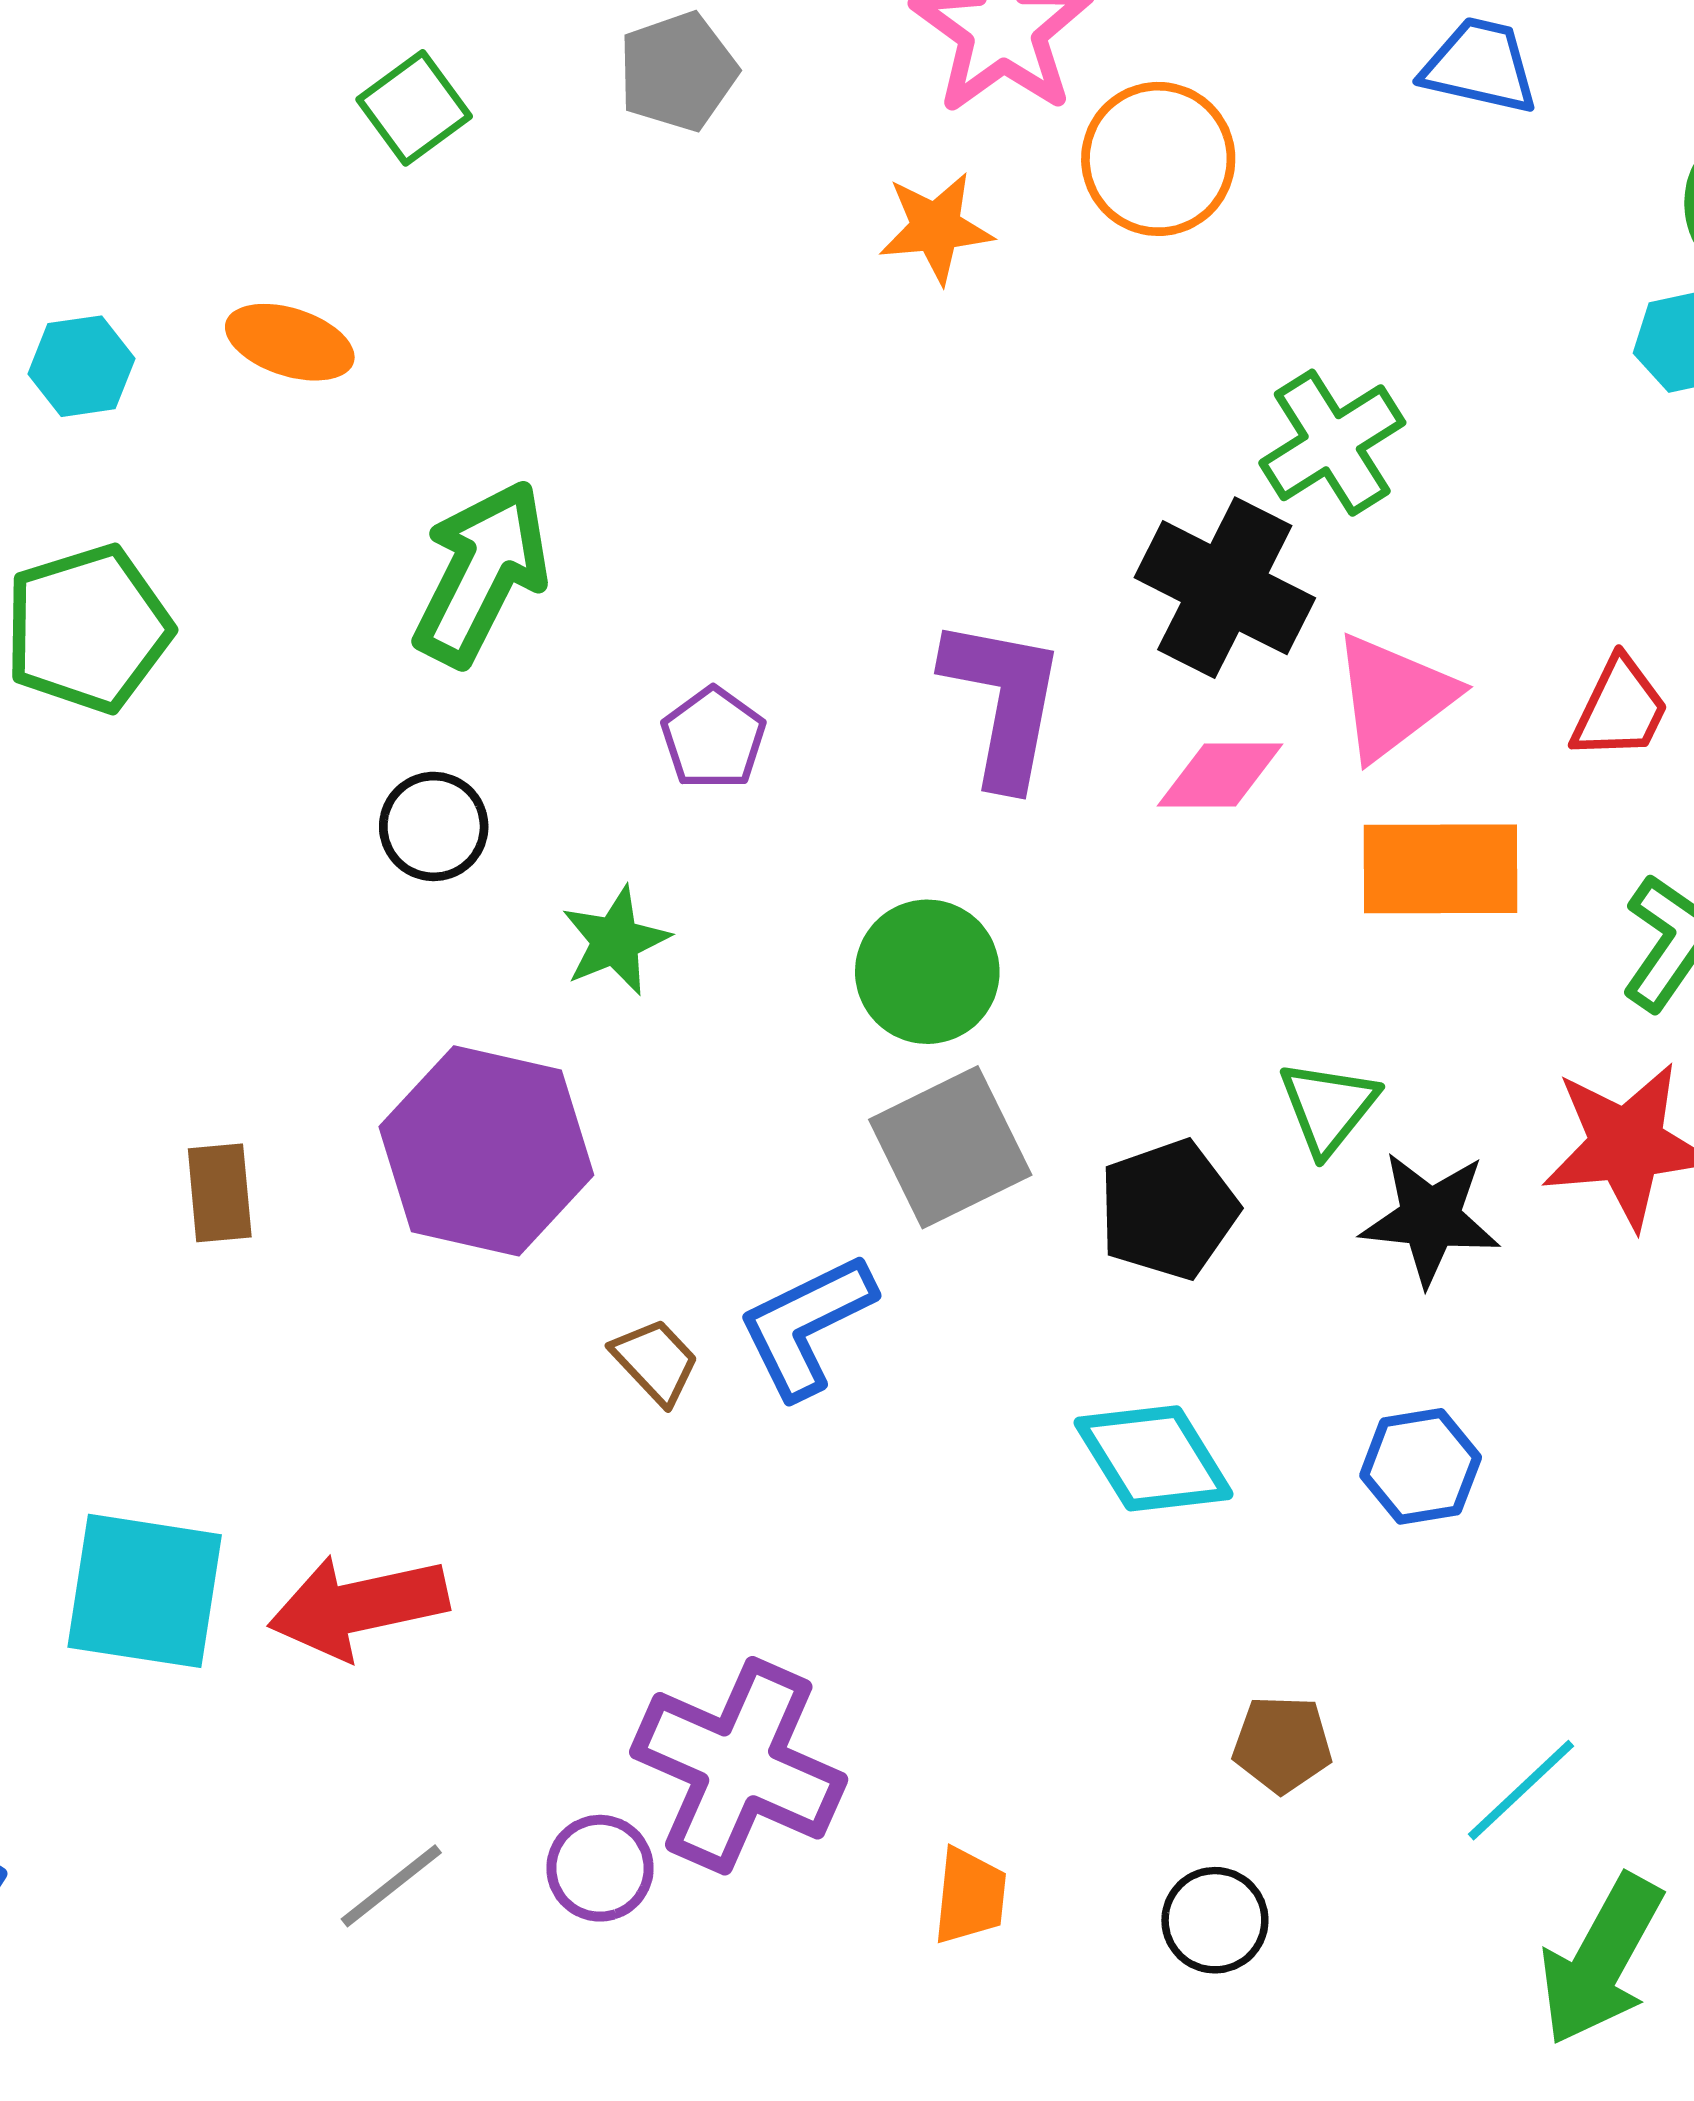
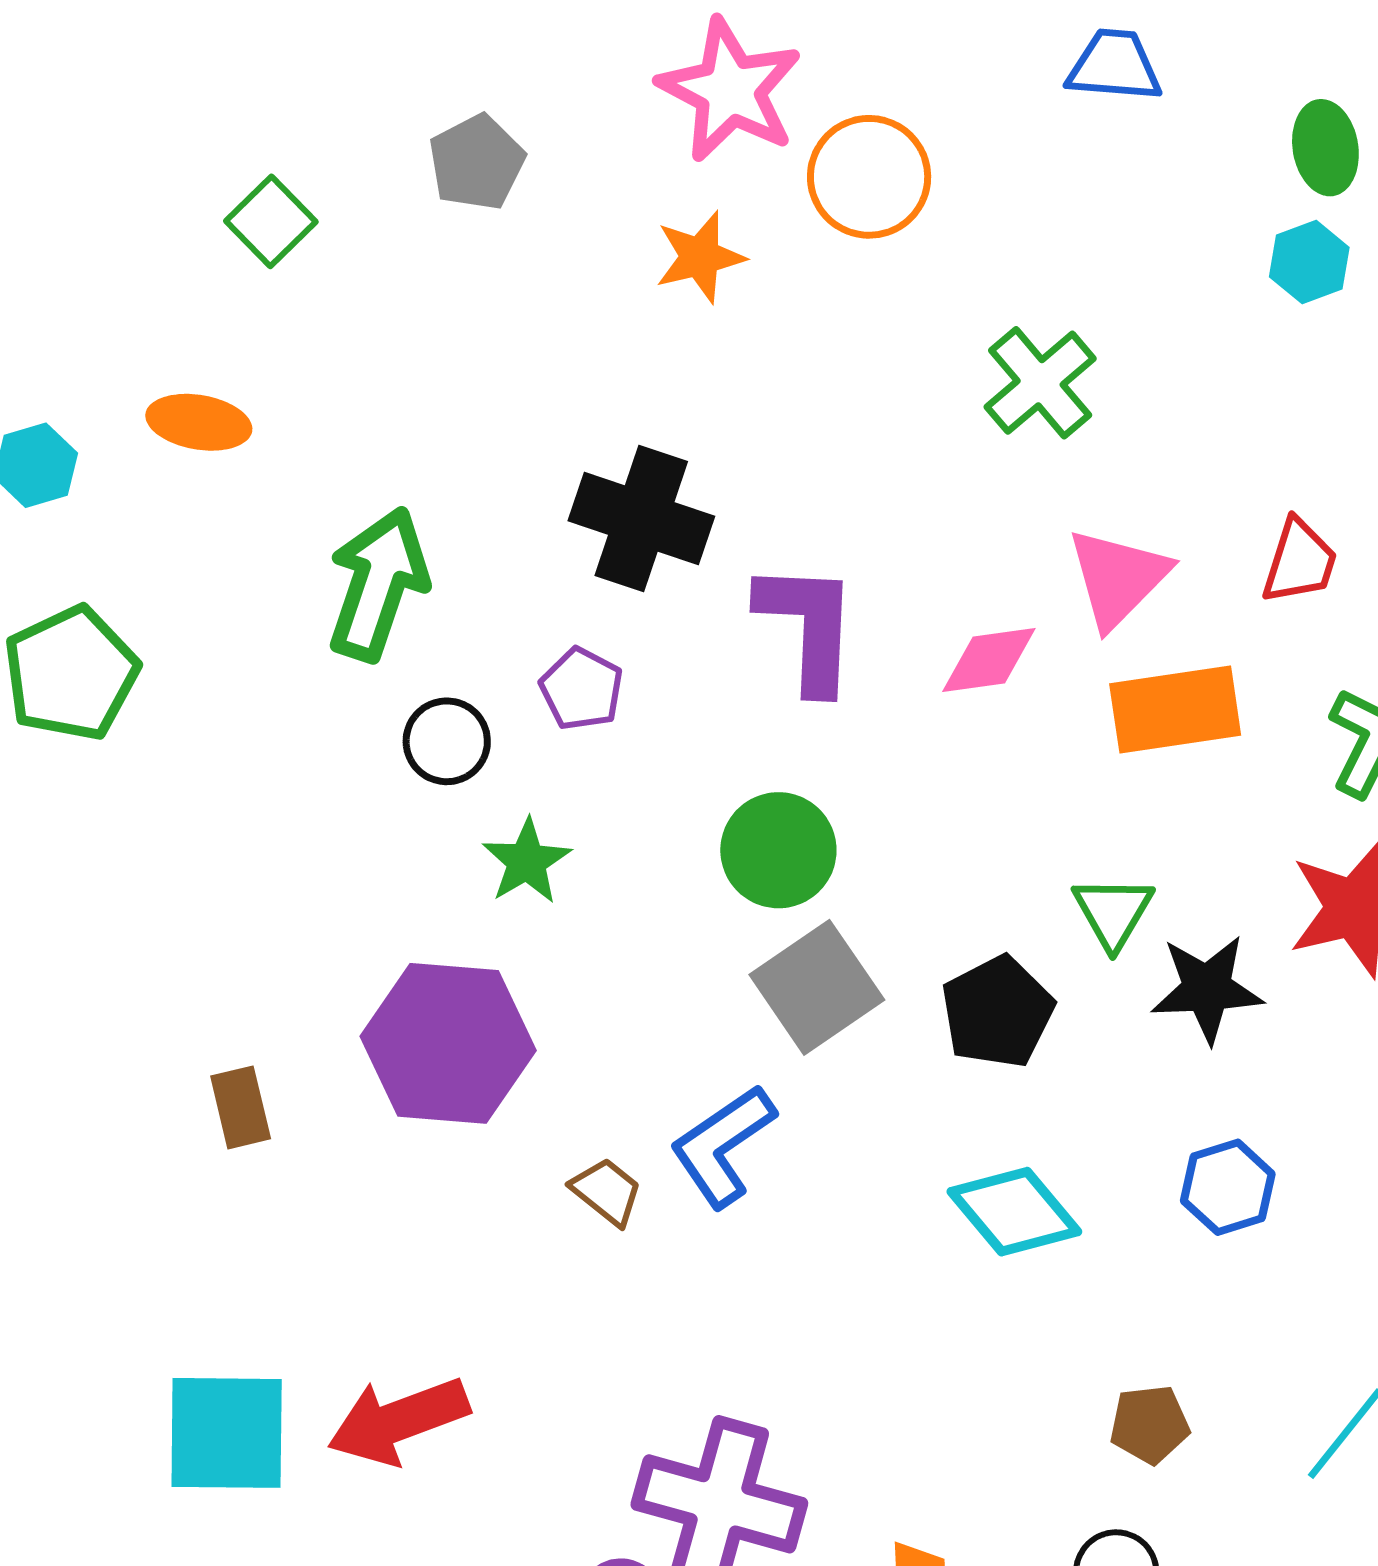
black cross: (1225, 588) -> (641, 518), moved
black circle: (434, 826) -> (447, 741), moved

